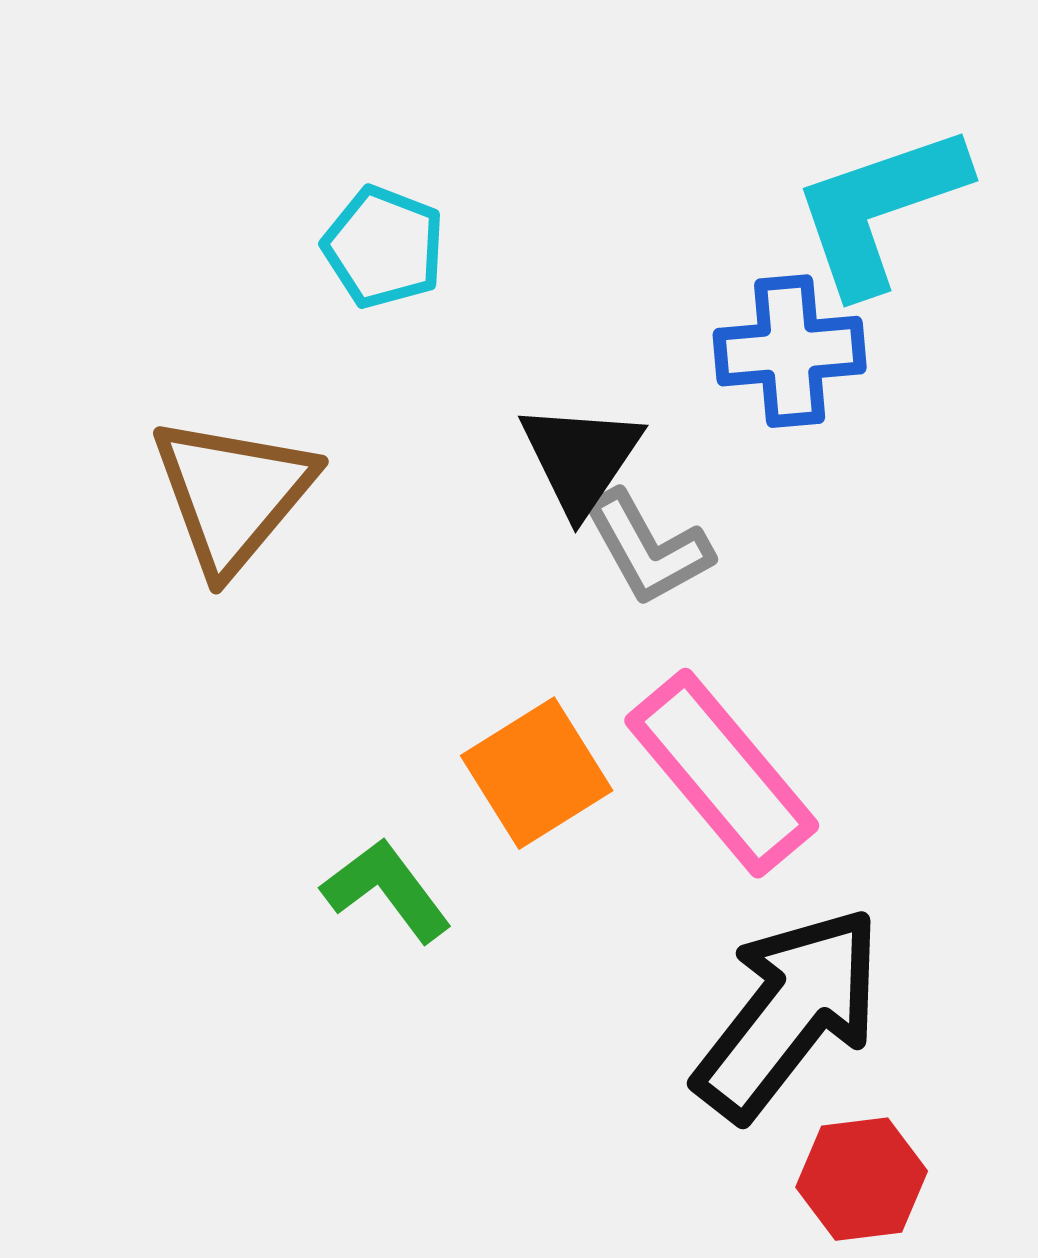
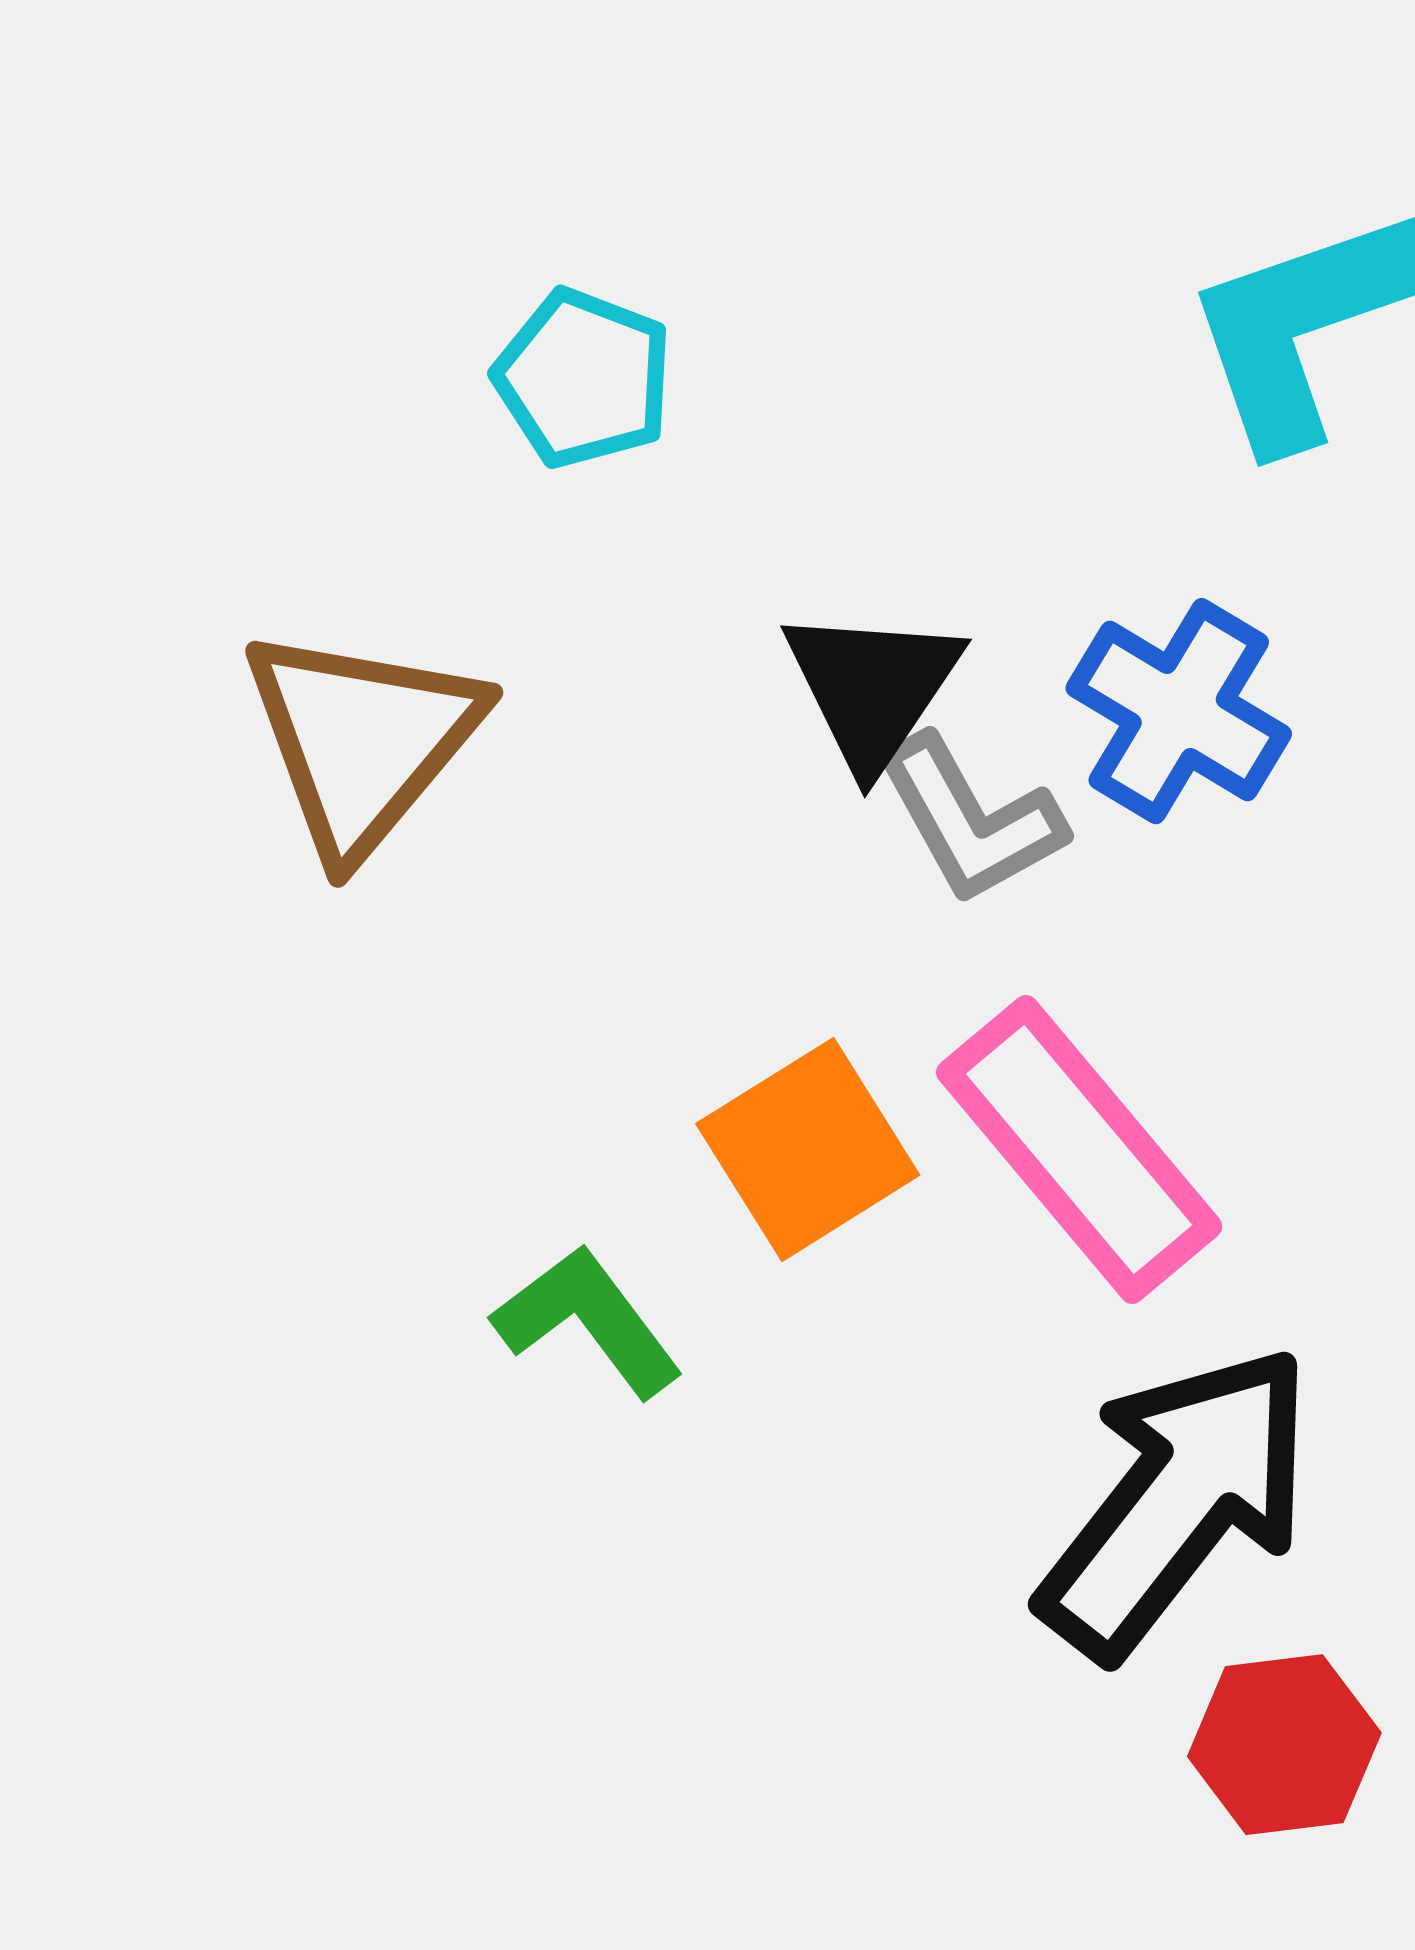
blue cross: (790, 351) -> (1179, 711), moved, turned 36

